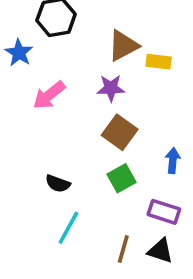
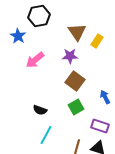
brown triangle: (123, 46) -> (77, 32), turned -36
yellow rectangle: (159, 62) -> (97, 41), turned -64
blue arrow: (173, 161) -> (105, 97), turned -32

